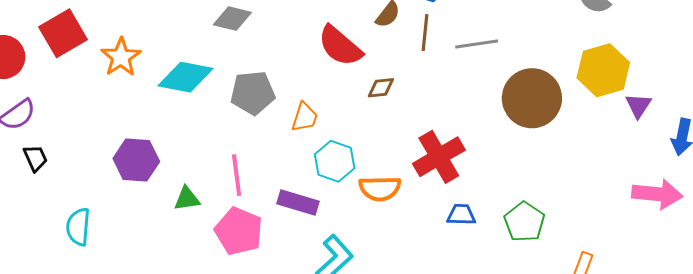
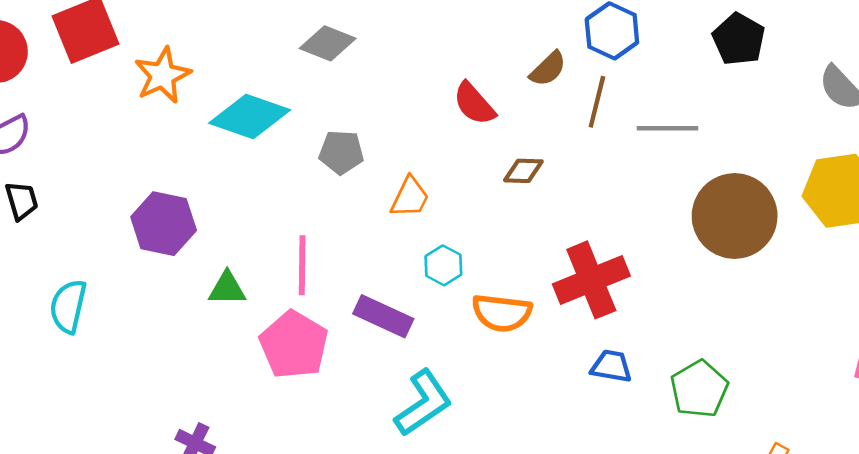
red semicircle: (340, 46) -> (474, 104), size x0.7
gray pentagon: (253, 93) -> (341, 152), size x0.7
cyan hexagon: (335, 161) -> (443, 265), size x0.7

